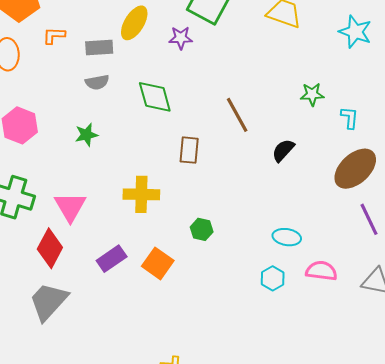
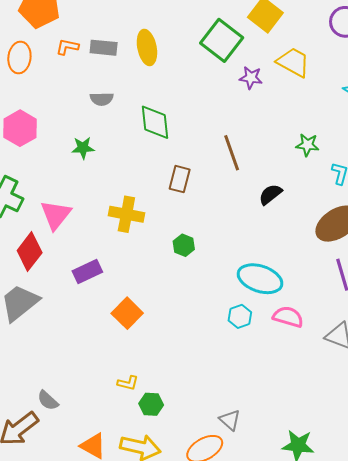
yellow ellipse: (134, 23) -> (147, 47), turned -52
purple star: (181, 38) -> (251, 78), moved
gray rectangle: (99, 47) -> (104, 48), moved
green hexagon: (202, 229) -> (184, 245), moved
cyan ellipse: (287, 237) -> (260, 279), size x1.6
orange square: (158, 263) -> (127, 313), moved

